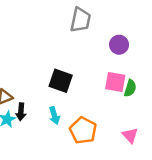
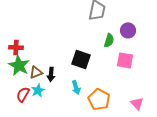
green semicircle: (130, 88) -> (109, 40), moved
black arrow: (21, 112) -> (51, 74), moved

